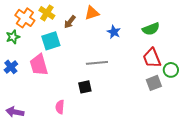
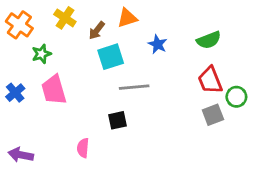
orange cross: (25, 18) -> (19, 25), moved
green star: (13, 37) -> (41, 54), moved
cyan square: (51, 41) -> (111, 57), moved

